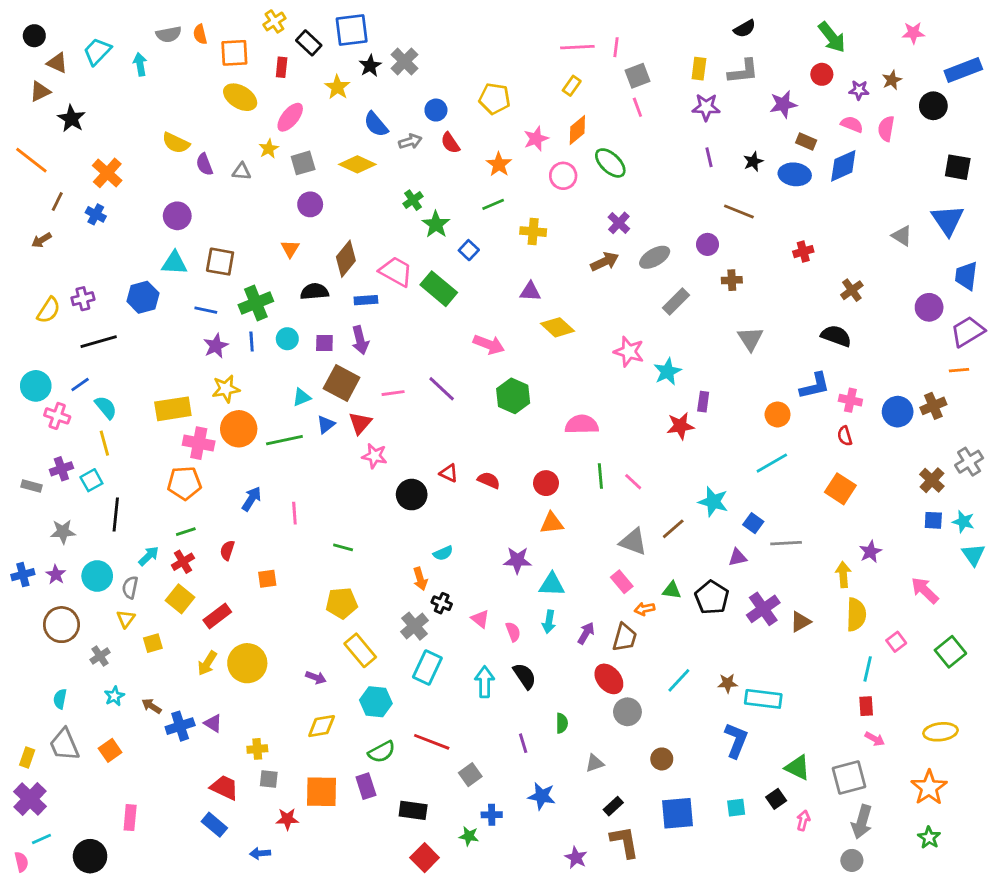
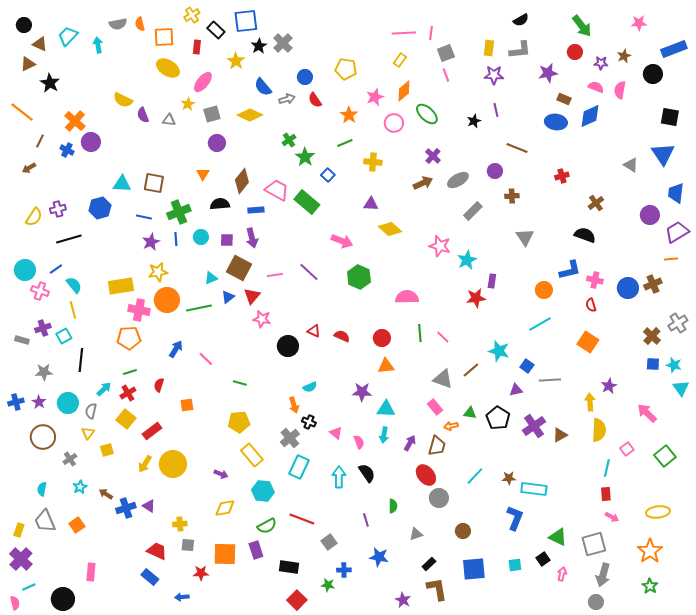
black star: (753, 162) -> (474, 121), moved
purple circle: (177, 216) -> (91, 142), moved
pink line: (294, 513) -> (206, 359), turned -42

